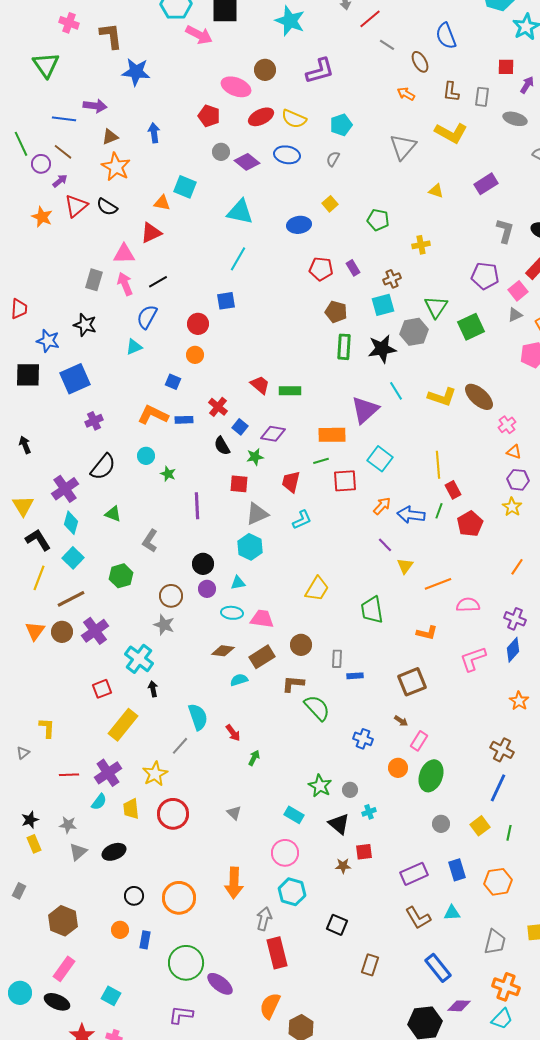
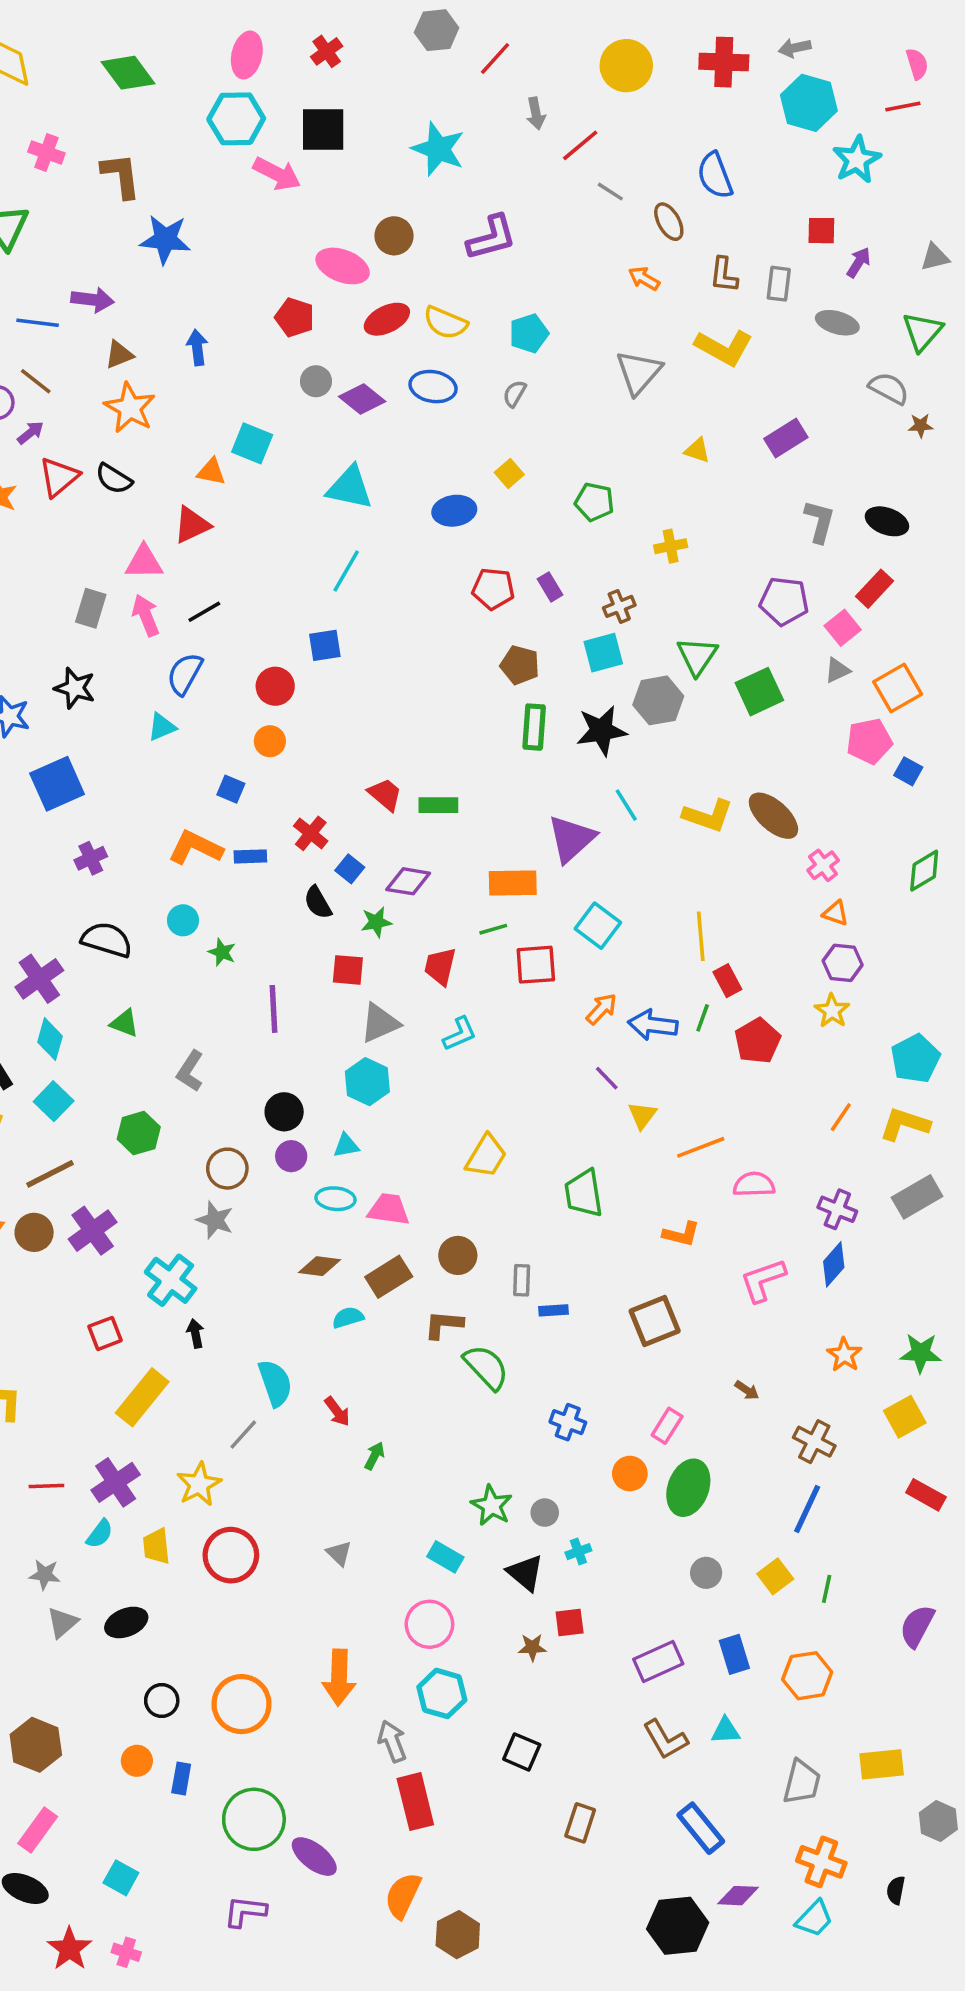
black semicircle: (103, 467) -> (107, 940), turned -112
brown arrow: (401, 721) -> (747, 1390), moved
gray arrow: (264, 919) -> (392, 1741), turned -35

